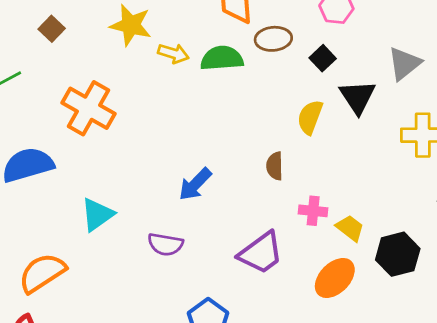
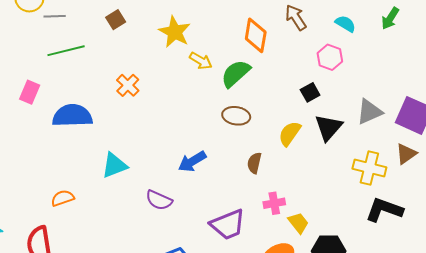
brown ellipse: (273, 39) -> (236, 116), moved
green semicircle: (222, 58) -> (236, 74), turned -52
orange cross: (88, 108) -> (128, 85), size x0.6
pink cross: (313, 211) -> (274, 203), turned -30
orange semicircle: (42, 273) -> (63, 198), size x0.6

